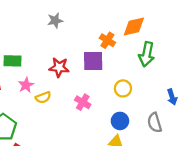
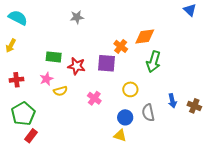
gray star: (55, 20) -> (77, 17), moved
green rectangle: (12, 61) -> (54, 57), moved
gray semicircle: (155, 123) -> (148, 113), moved

